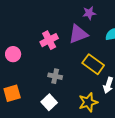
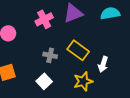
yellow rectangle: (93, 64) -> (78, 50), moved

